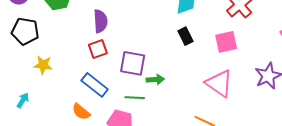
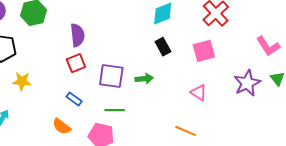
green arrow: (155, 79) -> (144, 79), moved
pink triangle: (219, 83) -> (199, 93), size x0.6
blue rectangle: (95, 85) -> (74, 99), size x0.6

